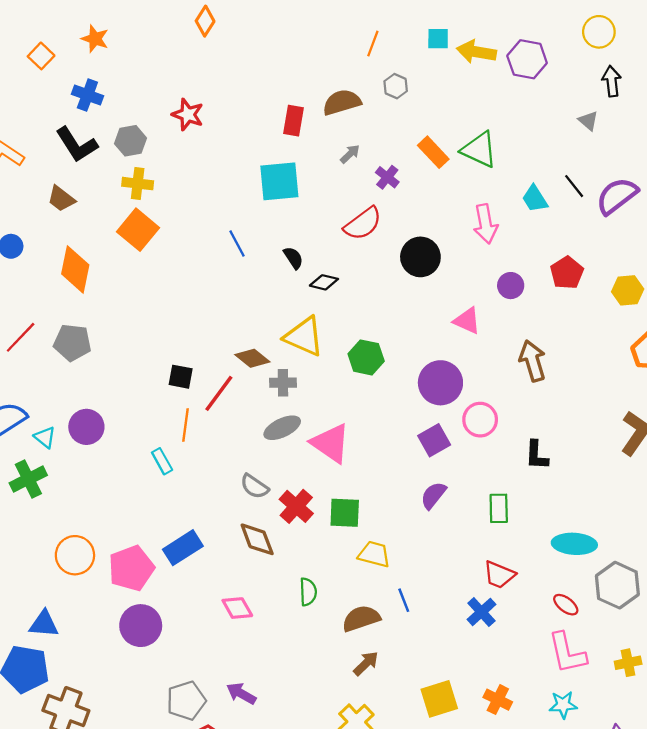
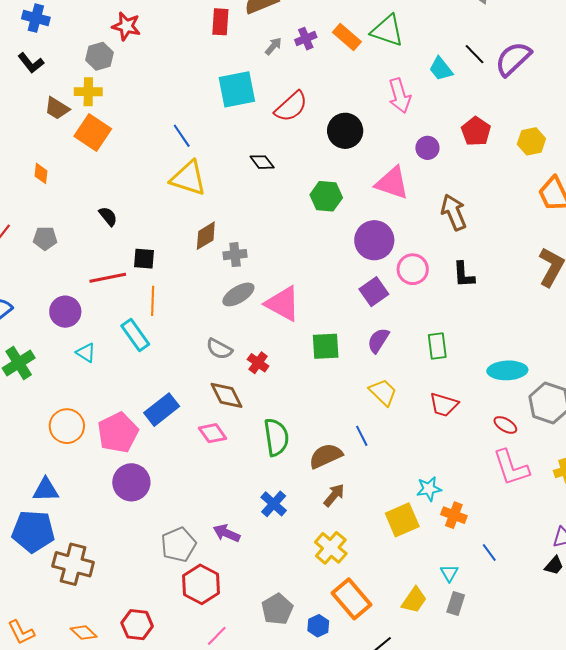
gray hexagon: (131, 141) -> (99, 56), moved
black L-shape: (77, 145) -> (31, 63), size x0.7
purple cross: (387, 177) -> (306, 39), moved, turned 35
cyan square: (279, 181) -> (237, 89), moved
brown trapezoid: (61, 199) -> (57, 108), moved
black semicircle: (293, 258) -> (108, 216), moved
orange diamond: (75, 269) -> (41, 173), size x0.5
black diamond: (324, 282) -> (262, 162), turned 45
pink triangle: (467, 321) -> (392, 183), size x1.4
yellow triangle: (304, 336) -> (188, 178), moved
gray pentagon: (72, 343) -> (45, 238), size x0.7
green hexagon: (366, 357) -> (326, 196), moved
brown diamond: (252, 358) -> (206, 236), turned -64
red line: (219, 393) -> (108, 278), moved, turned 48
cyan triangle: (45, 437) -> (86, 353), moved
black L-shape: (537, 455) -> (464, 275), moved
cyan rectangle: (162, 461) -> (135, 335), size x1.4
red cross: (296, 506) -> (258, 363), size x0.7
green square: (345, 513) -> (326, 346), moved
yellow trapezoid: (374, 554) -> (383, 392), moved, turned 36
green semicircle: (308, 592) -> (276, 437), size x1.5
pink diamond: (237, 608) -> (212, 433), moved
blue cross: (481, 612) -> (274, 504), moved
cyan star: (563, 705) -> (429, 489), moved

